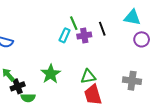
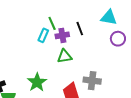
green star: (51, 74) -> (37, 82), moved
green triangle: (88, 77) -> (65, 56), moved
gray cross: (132, 81) -> (92, 81), moved

